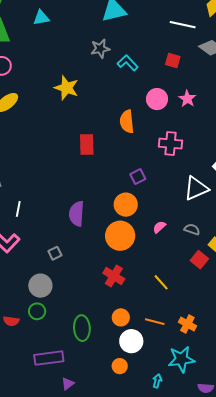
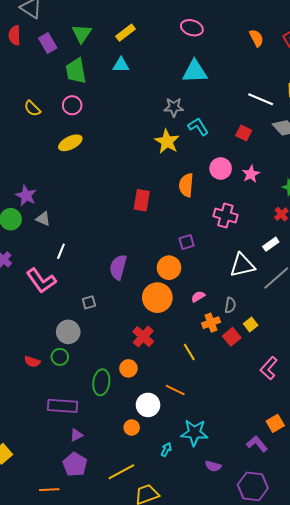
yellow star: (66, 88) -> (167, 141), moved
gray semicircle: (192, 229) -> (230, 305), turned 70
orange circle: (121, 317) -> (128, 368), moved
orange cross: (187, 324) -> (211, 323), moved, turned 30

